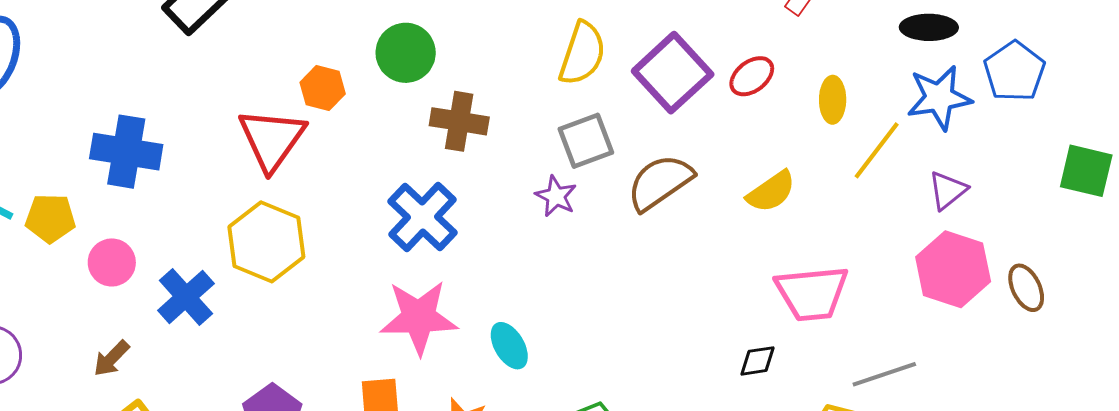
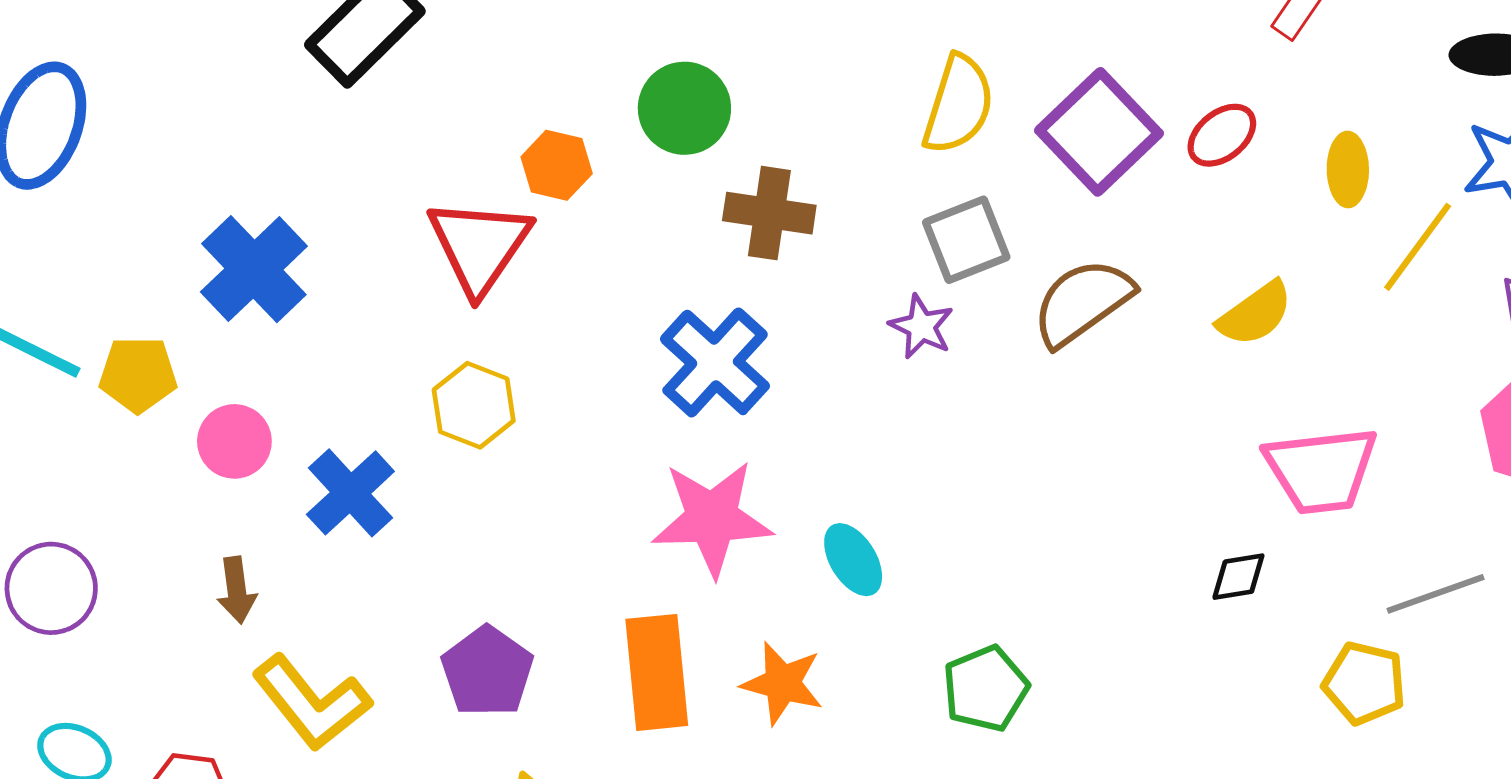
blue cross: (126, 152) -> (254, 269), turned 38
yellow hexagon: (266, 242) -> (474, 405), size x0.7
brown arrow: (111, 358) -> (237, 590), turned -51

